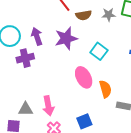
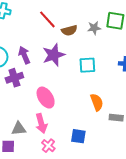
cyan square: (99, 51) -> (87, 65), turned -36
pink ellipse: (84, 77) -> (46, 98), moved
blue square: (84, 121) -> (78, 136), turned 35

